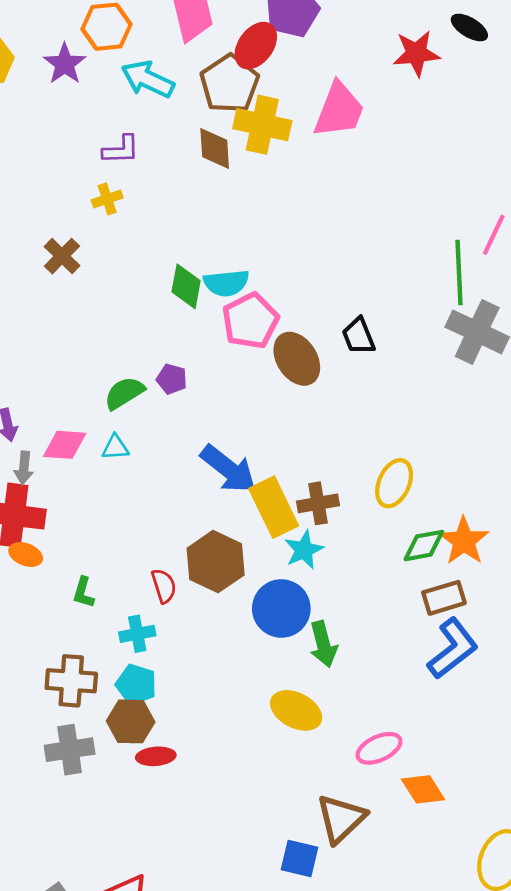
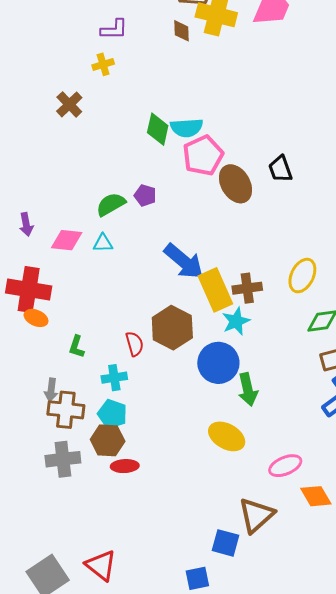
brown diamond: (215, 148) -> (182, 31), size x0.7
gray arrow: (24, 468) -> (51, 390), moved

